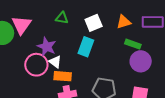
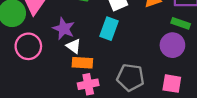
green rectangle: (133, 44) -> (181, 23), moved
pink circle: (36, 65) -> (28, 46), moved

